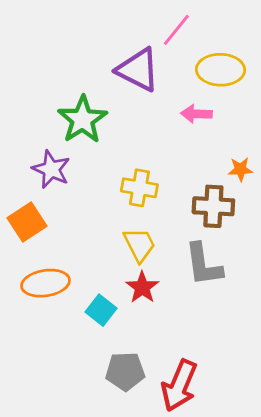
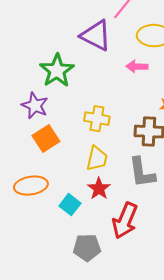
orange square: (27, 222) -> (46, 139), moved
yellow trapezoid: (139, 245) -> (97, 159), turned 40
red arrow: (179, 386) -> (125, 221), moved

